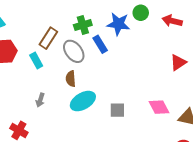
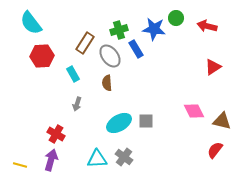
cyan rectangle: (36, 60) -> (73, 74), moved
cyan ellipse: (83, 101) -> (119, 123), moved
gray square: (117, 110) -> (146, 121), moved

